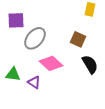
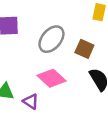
gray ellipse: (35, 38) -> (51, 39), moved

